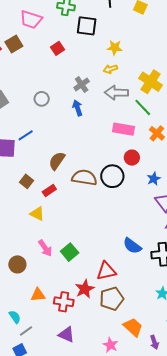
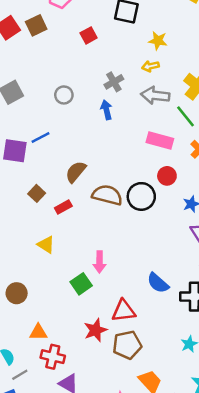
yellow triangle: (37, 214) -> (46, 245), moved
pink arrow: (45, 248) -> (100, 262), moved, turned 30
red cross: (64, 302) -> (53, 357), moved

